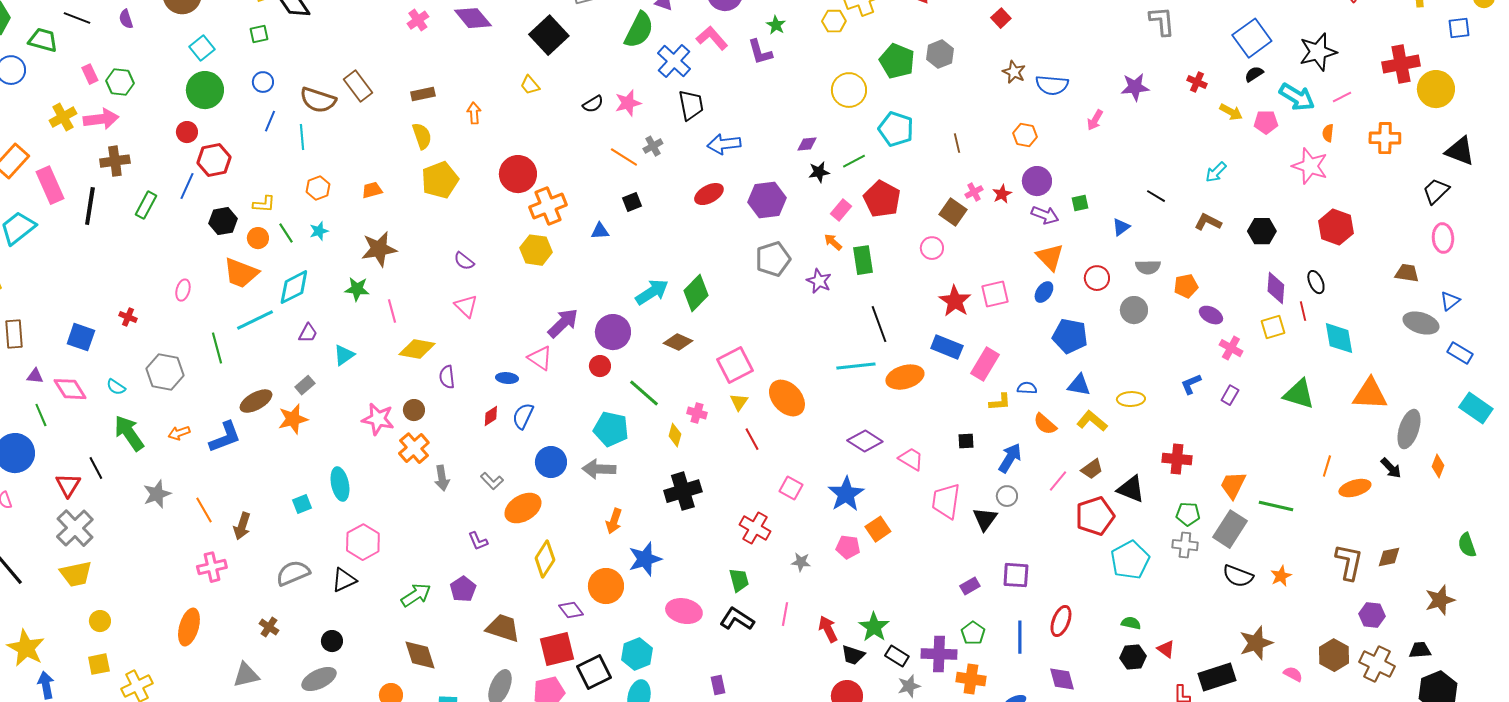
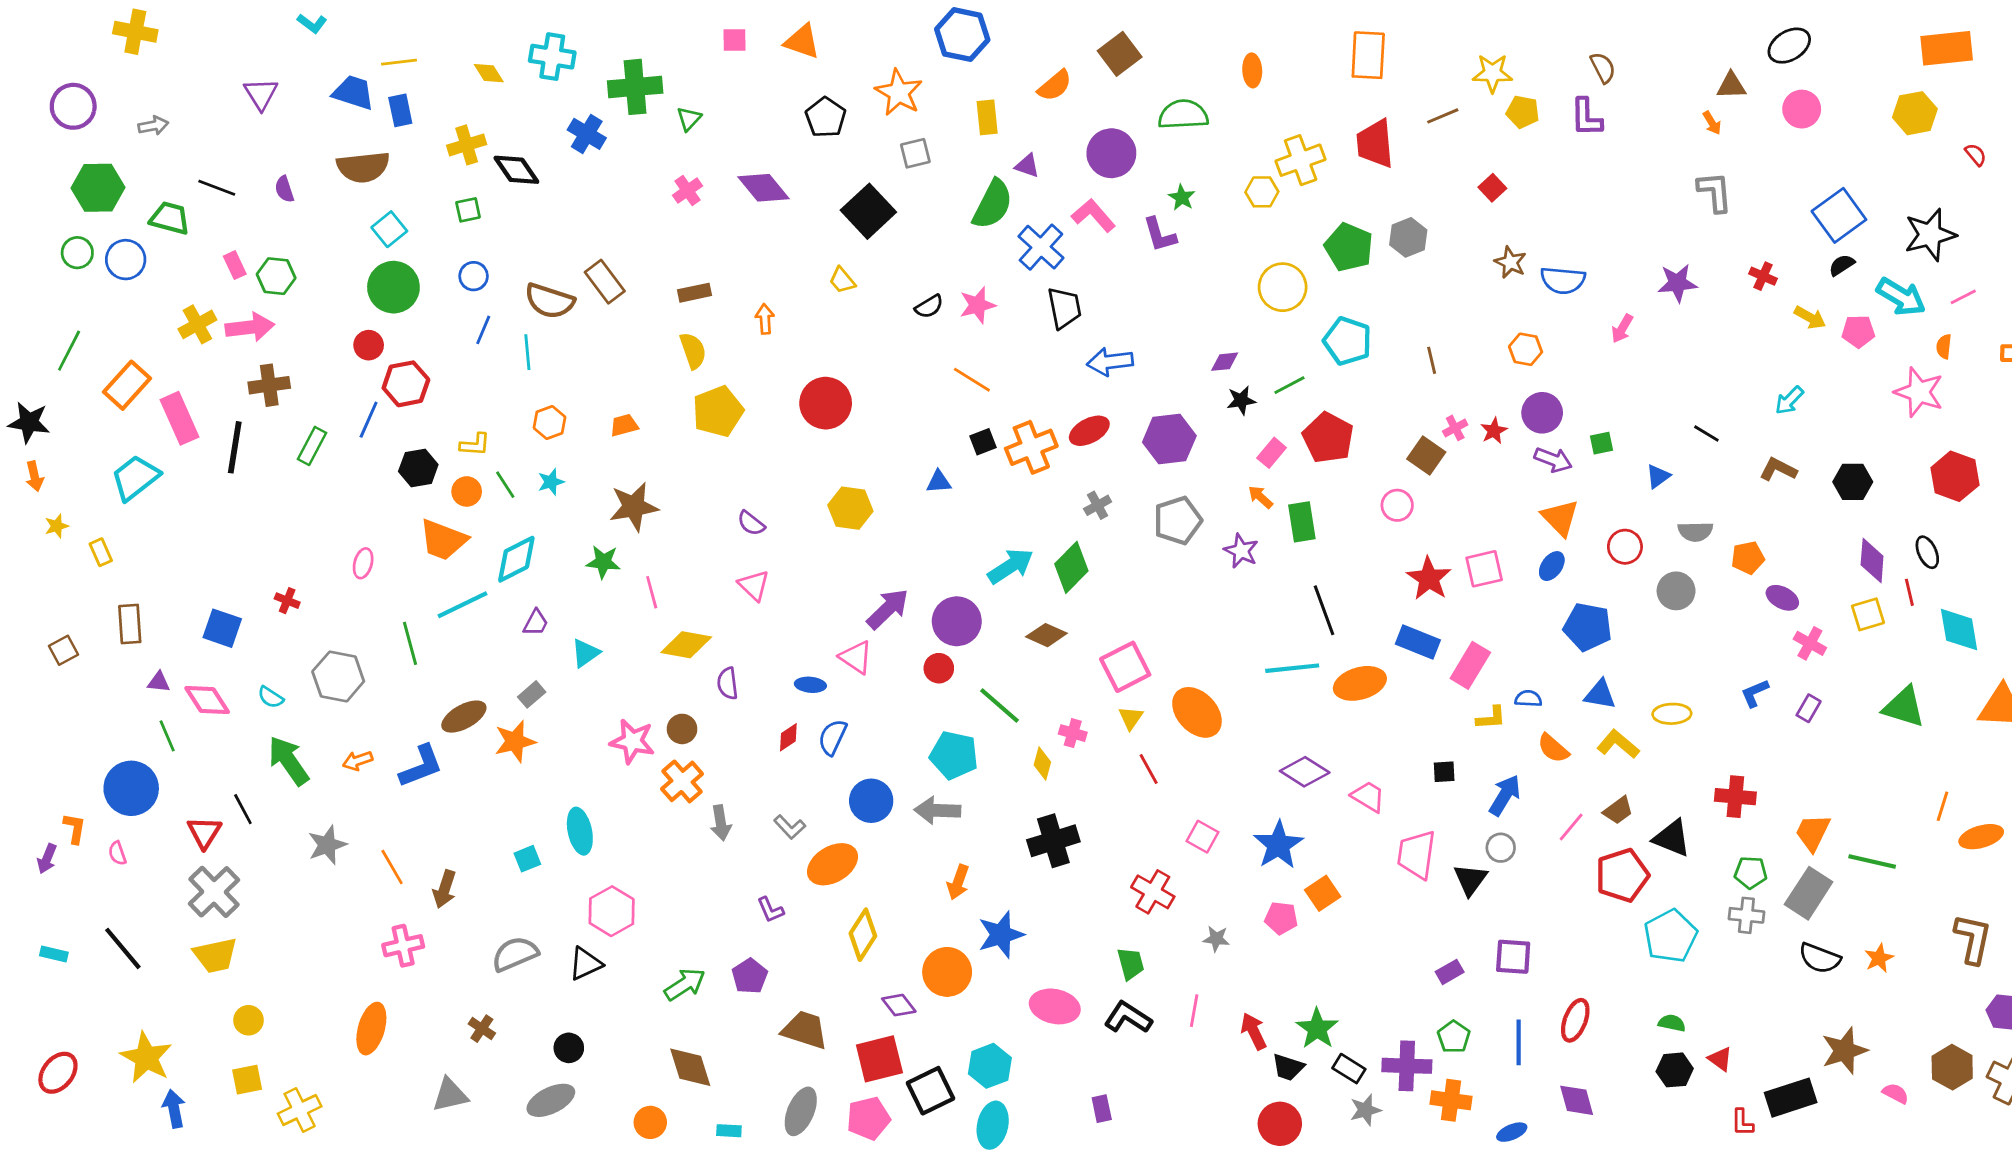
gray cross: (653, 146) -> (1098, 505), moved
orange cross: (548, 206) -> (1031, 447), moved

